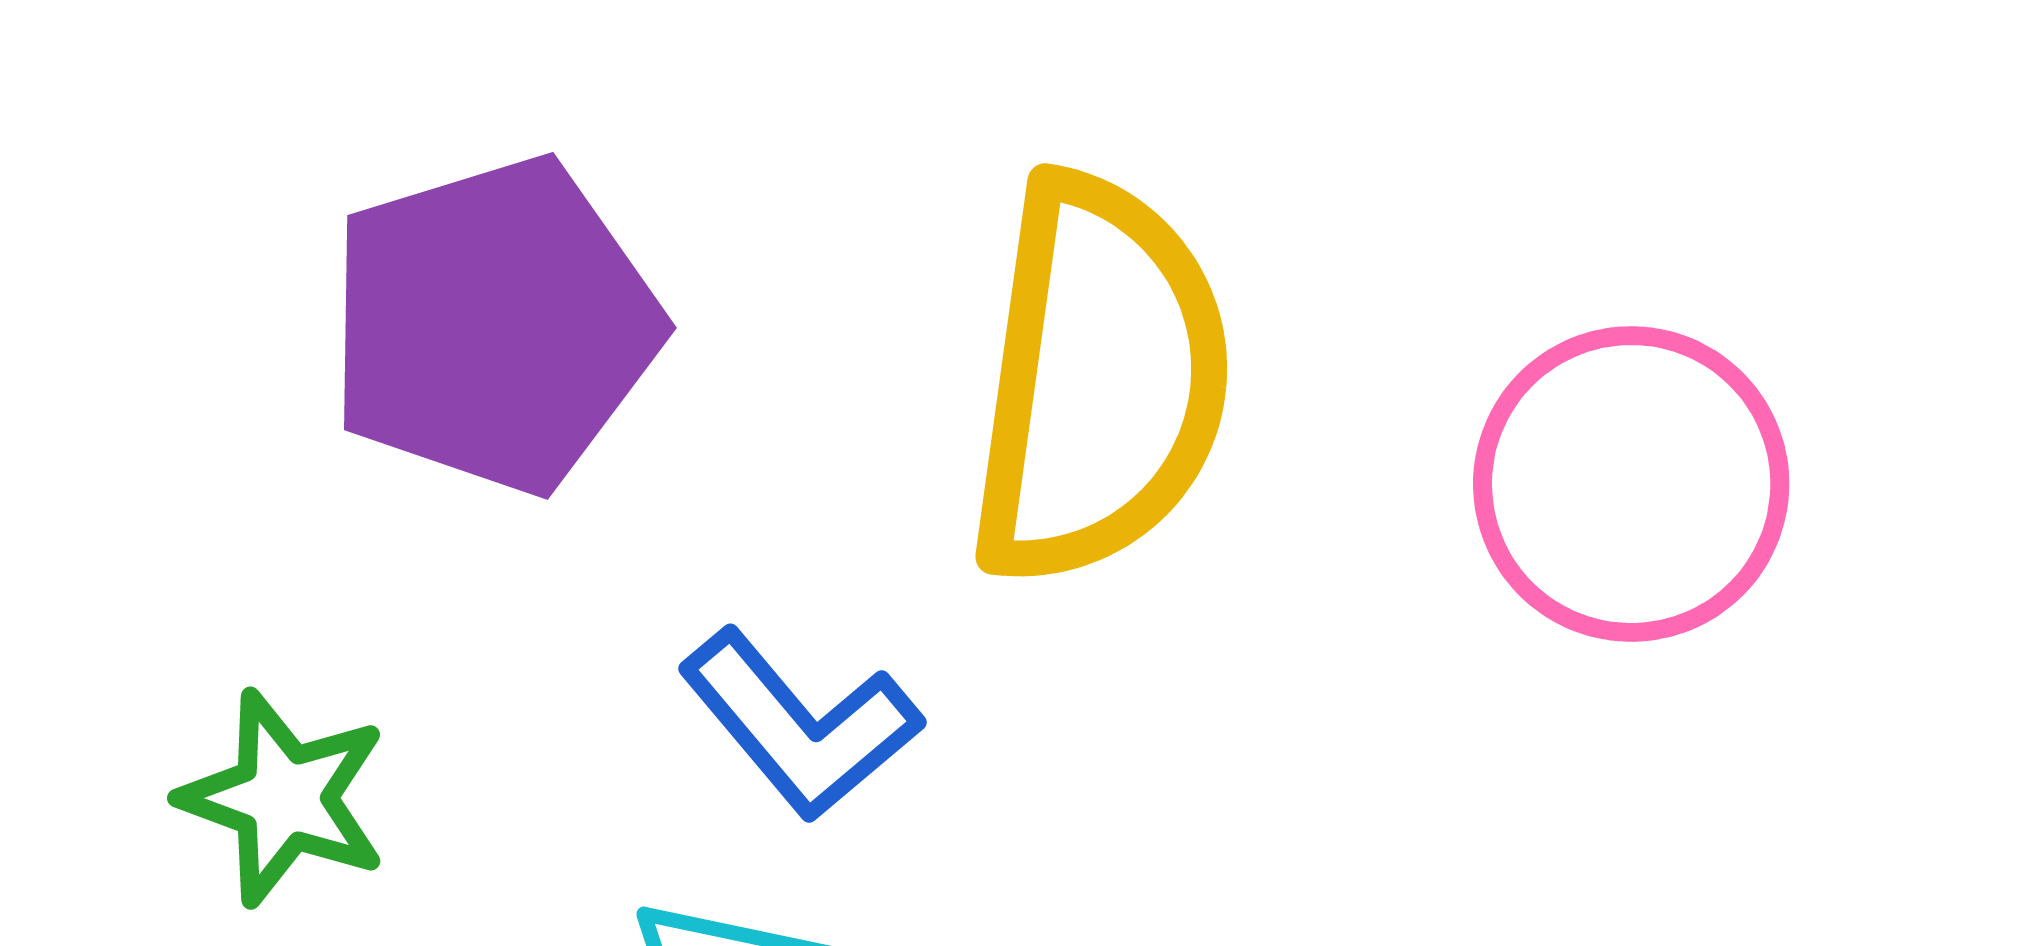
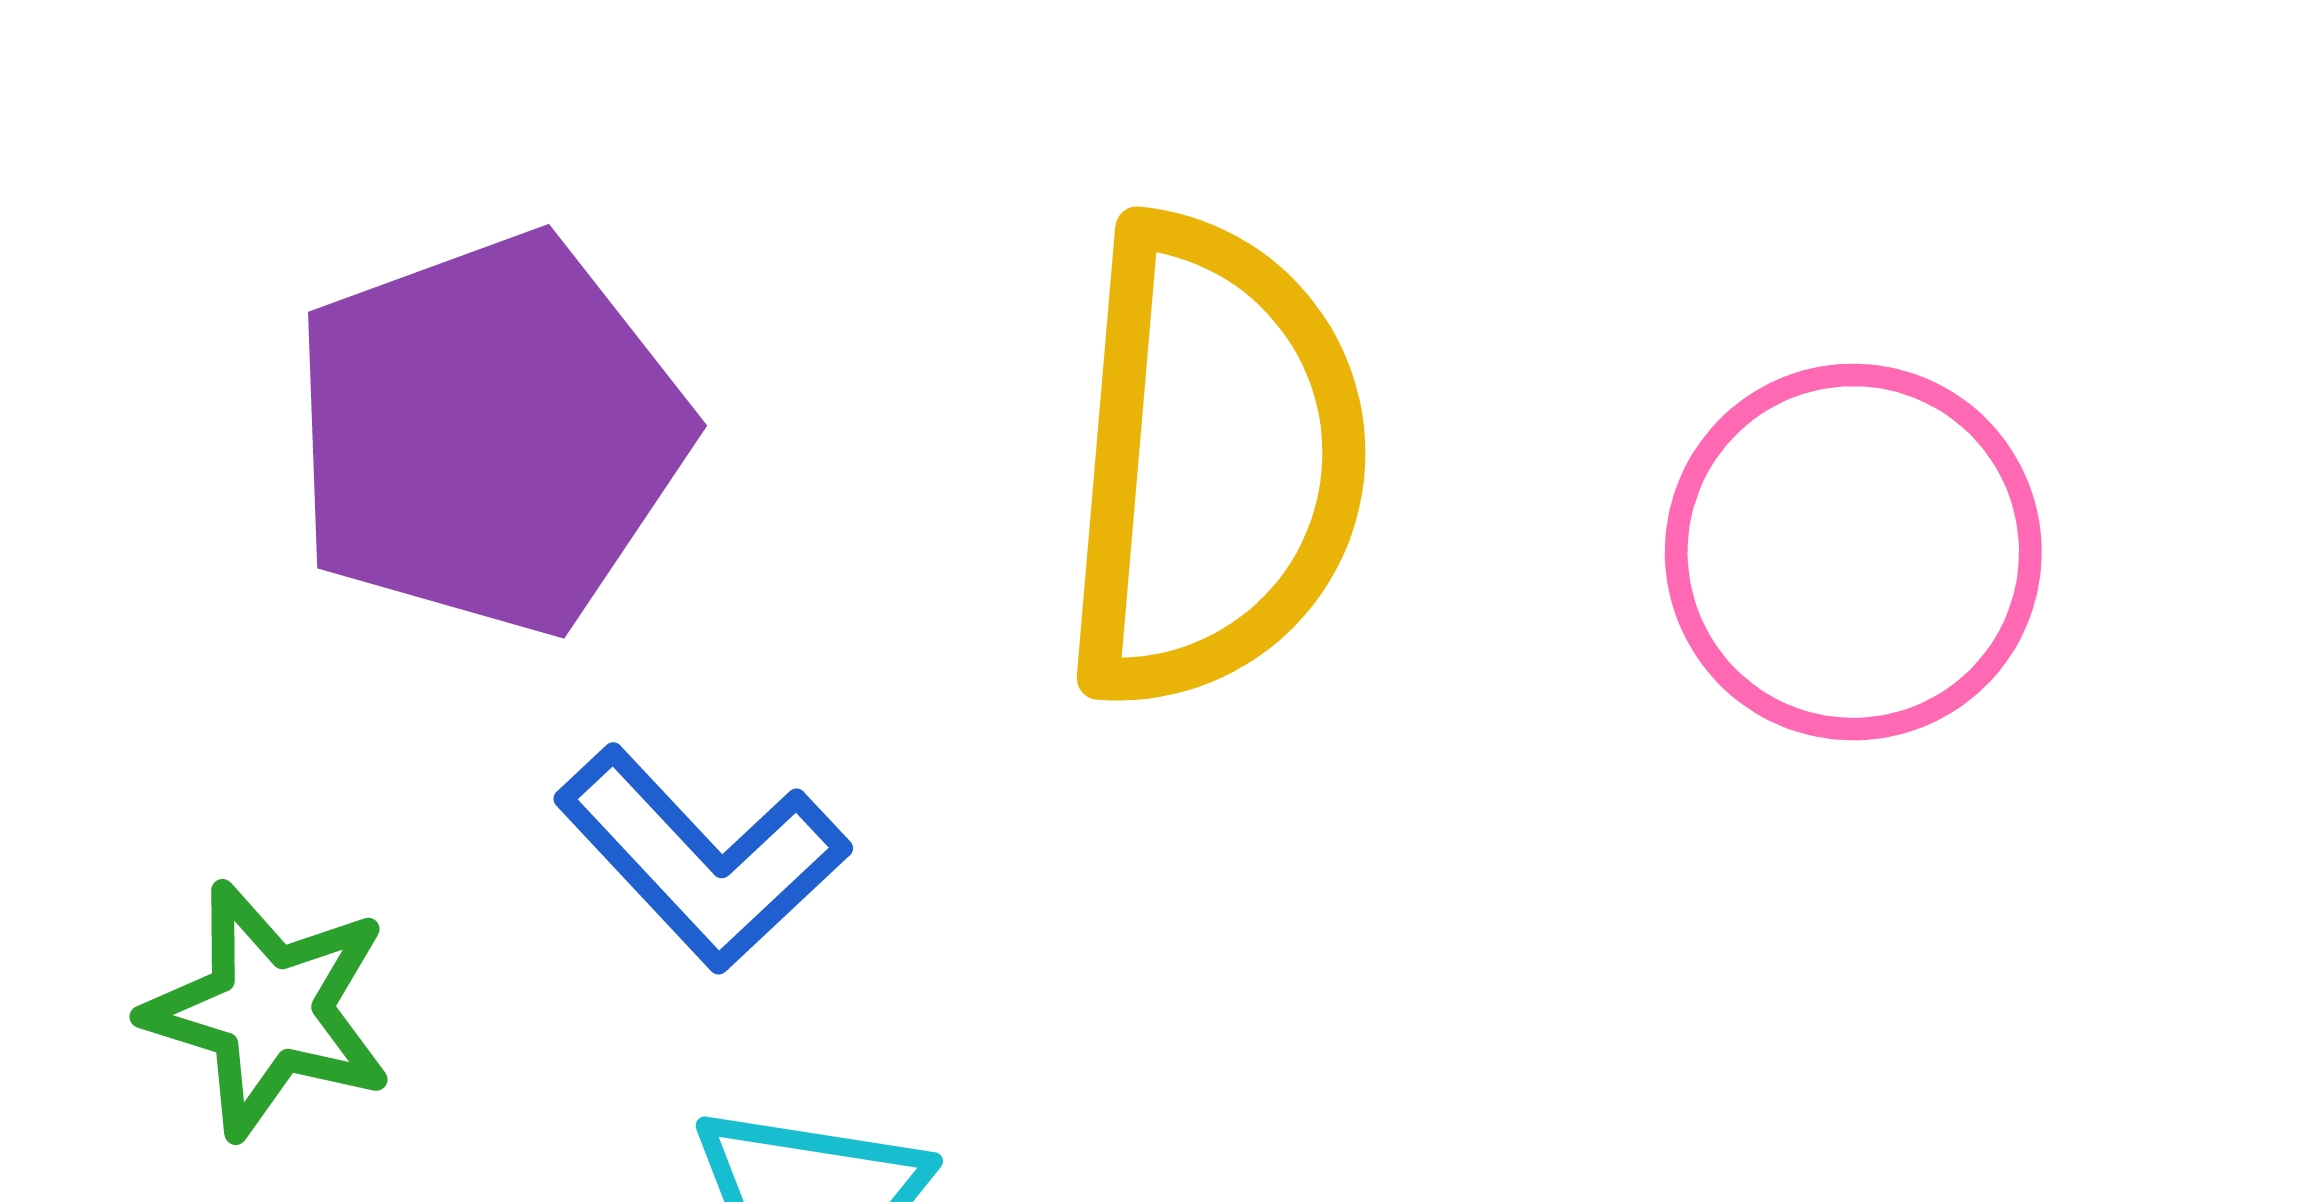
blue L-shape: (800, 725) -> (702, 858), moved

